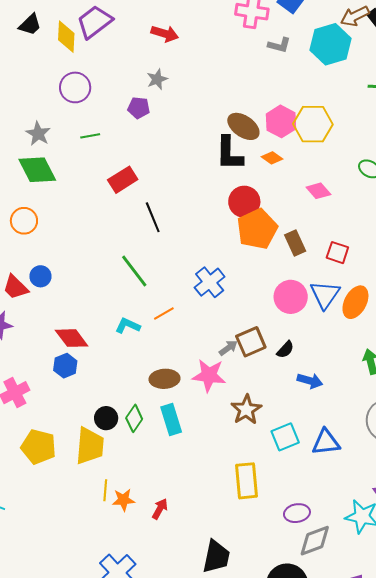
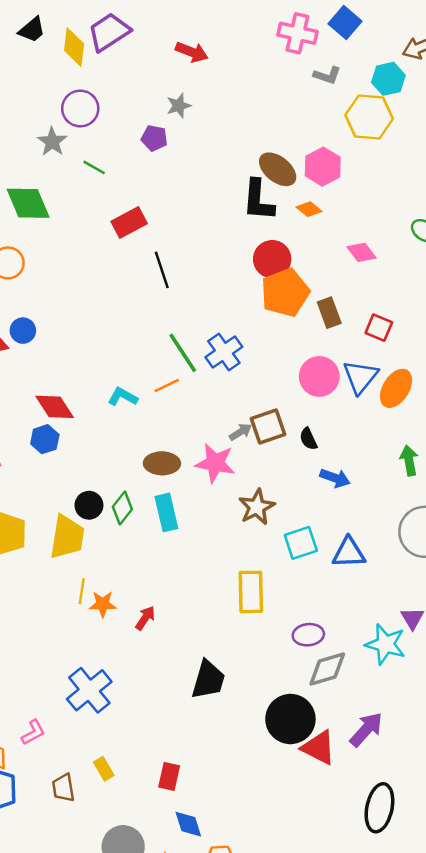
cyan hexagon: (330, 44) -> (388, 79), size x0.7
yellow hexagon: (313, 124) -> (369, 117), moved
gray star: (38, 134) -> (52, 142), moved
green line: (90, 136) -> (94, 167), turned 36
green line: (134, 271) -> (183, 353), moved
black semicircle: (285, 350) -> (308, 439), turned 108

